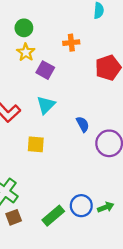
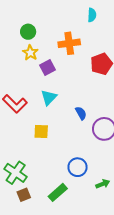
orange cross: (71, 43) -> (69, 43), size x1.5
purple square: (45, 70) -> (47, 68), turned 35
blue circle: (81, 206) -> (78, 167), moved

